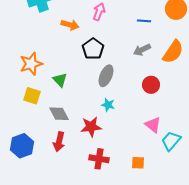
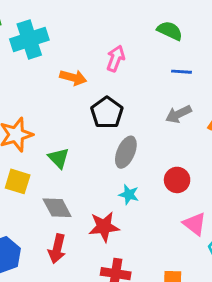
red circle: (151, 85) -> (177, 180), moved

